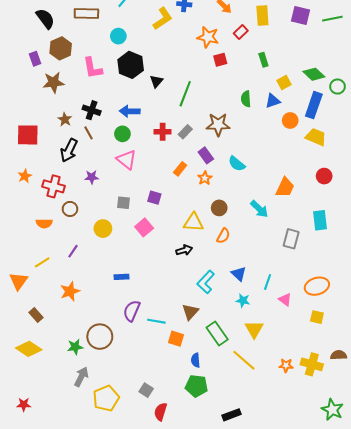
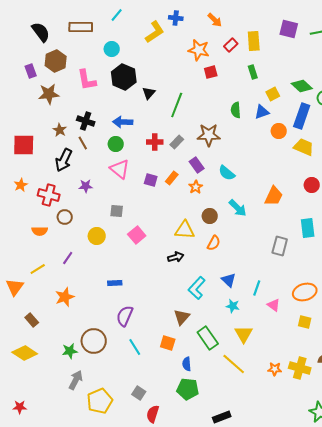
yellow rectangle: (262, 16) -> (254, 41), moved
purple square: (154, 198) -> (151, 180), moved
cyan arrow: (259, 209) -> (238, 208), moved
cyan line: (156, 321) -> (135, 347), moved, turned 48

